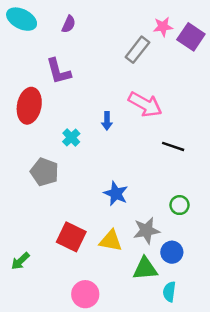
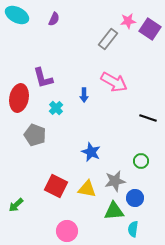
purple L-shape: (59, 71) -> (43, 78), moved
red ellipse: (29, 106) -> (19, 98), moved
black line: (173, 146) -> (148, 118), moved

